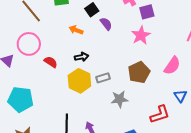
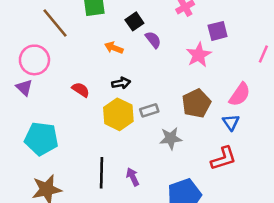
purple square: (147, 12) -> (218, 31), moved
pink circle: (29, 44) -> (34, 60), moved
blue triangle: (180, 96) -> (231, 122), moved

